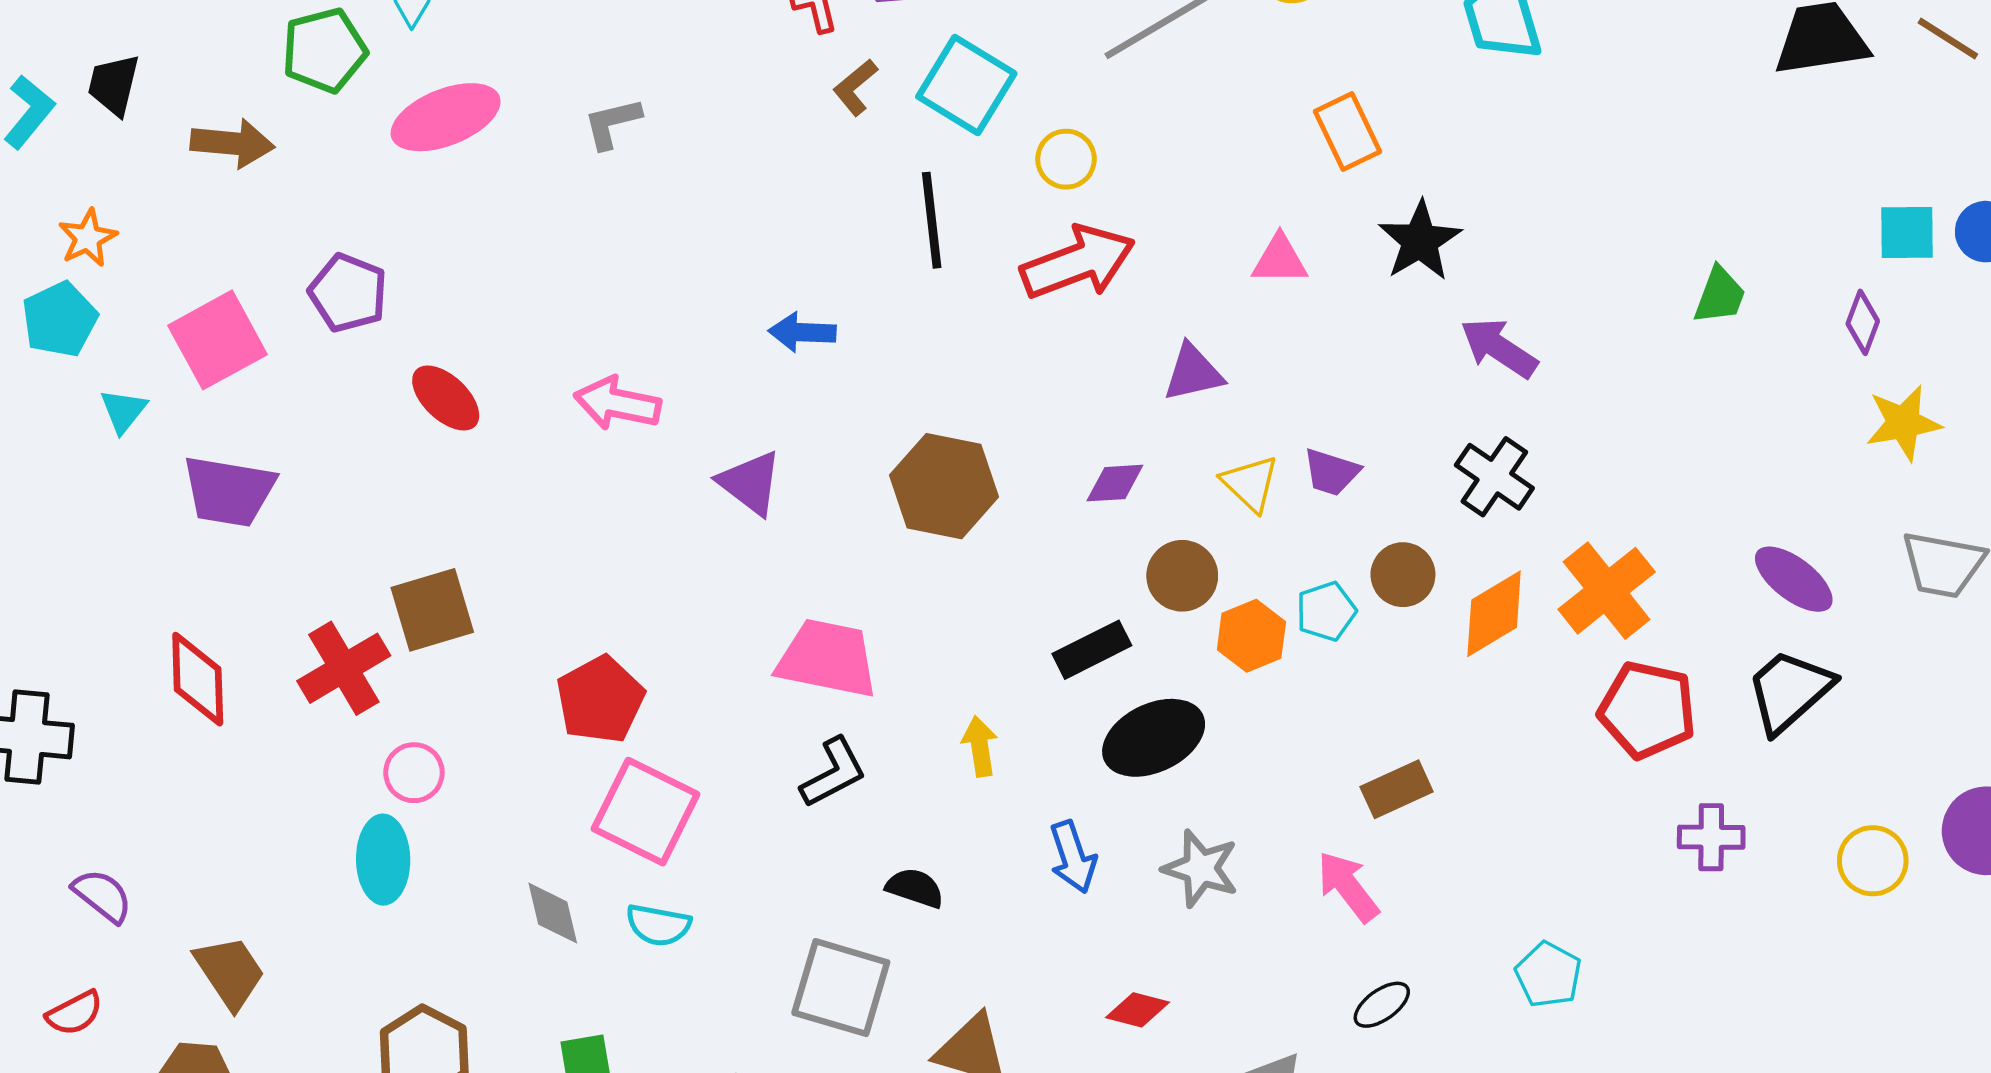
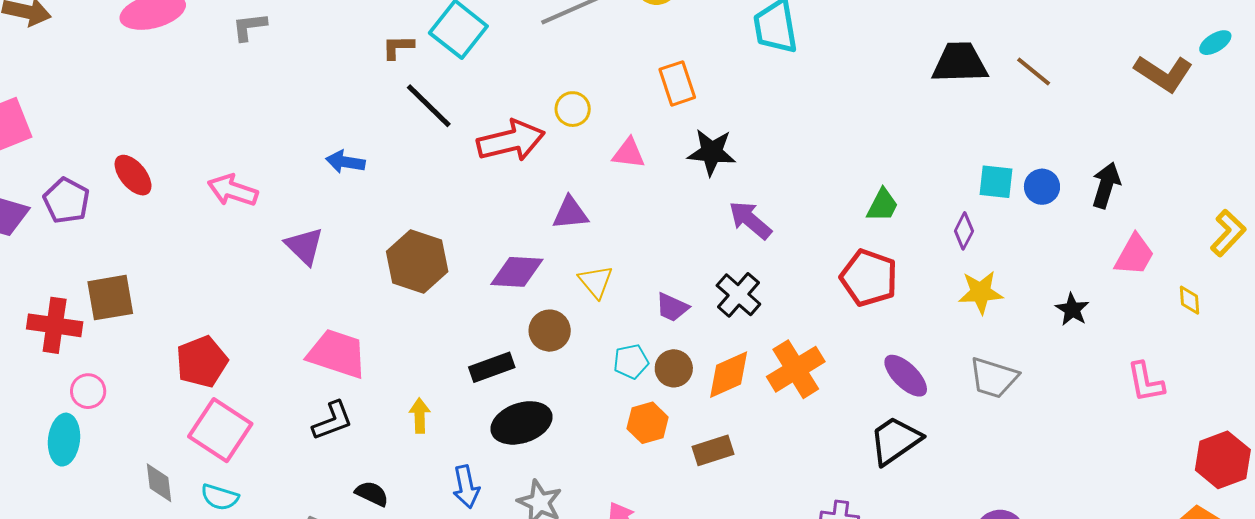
brown L-shape: (855, 87) -> (398, 47), moved, turned 32
yellow circle: (1066, 159) -> (573, 109), moved
black line: (932, 220) -> (429, 106), turned -46
black star: (1420, 241) -> (712, 152), turned 30
purple pentagon: (348, 293) -> (66, 201), moved
purple trapezoid: (1331, 472) -> (672, 307), moved
purple diamond: (1115, 483) -> (517, 272), size x1.5
brown circle: (1403, 575) -> (674, 368), moved
orange hexagon: (1251, 636) -> (648, 423), moved
red cross: (344, 668) -> (55, 325), turned 32
red pentagon: (1647, 710) -> (869, 278), moved
brown rectangle: (1397, 789) -> (713, 450), moved

